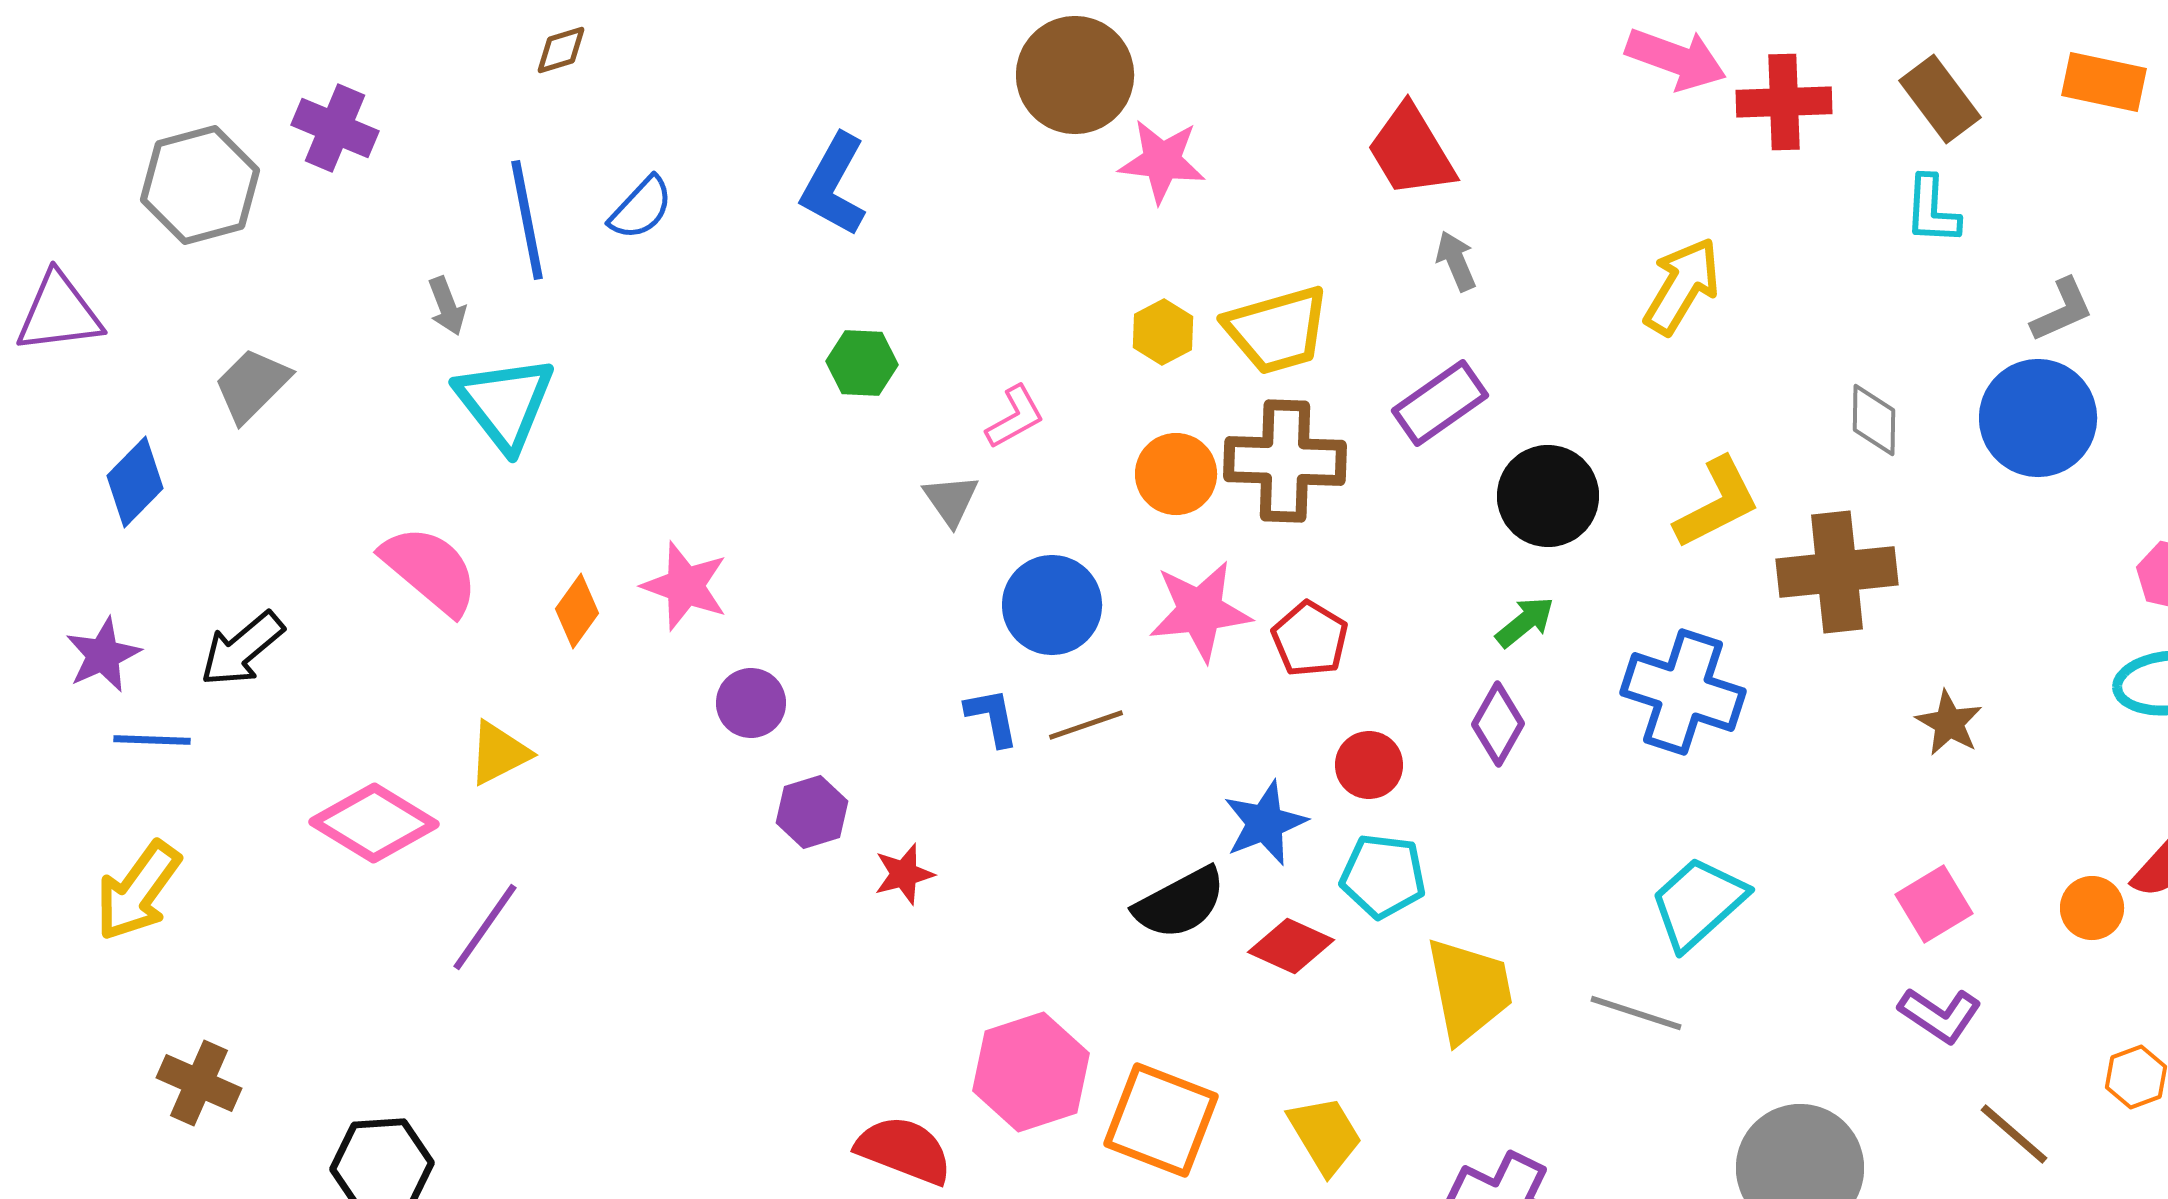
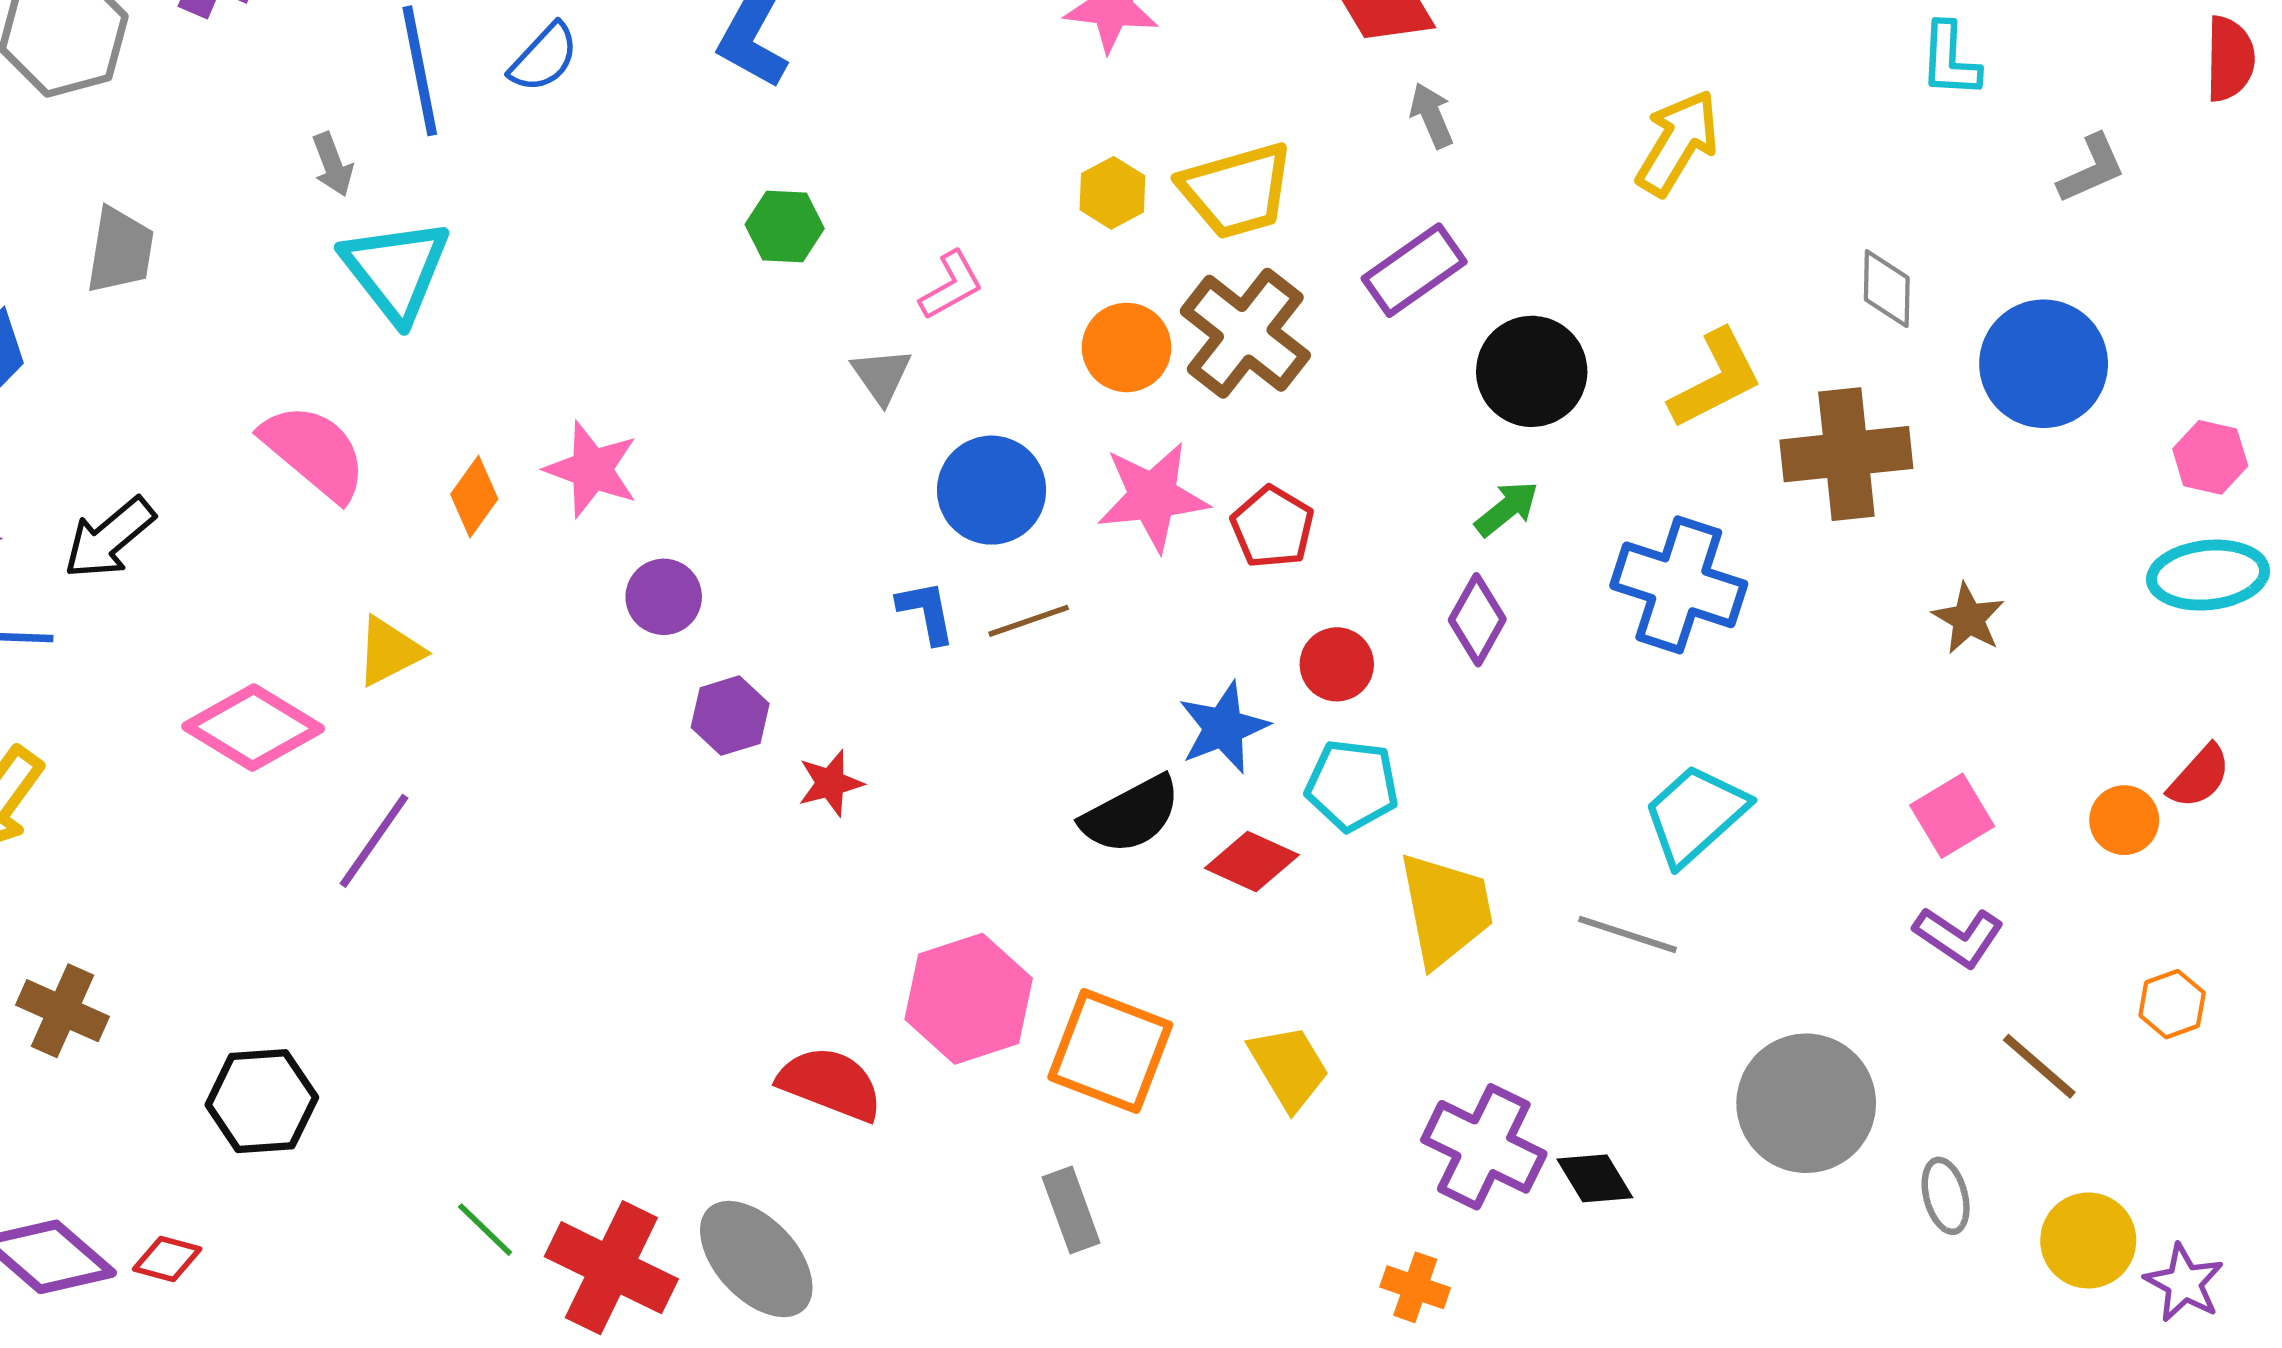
gray trapezoid: (252, 385) -> (120, 250), turned 144
blue circle: (2038, 418) -> (2044, 364), moved
brown cross: (1285, 461) -> (1245, 333), turned 36

